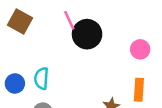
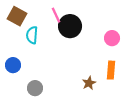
cyan semicircle: (41, 78) -> (32, 35), moved

